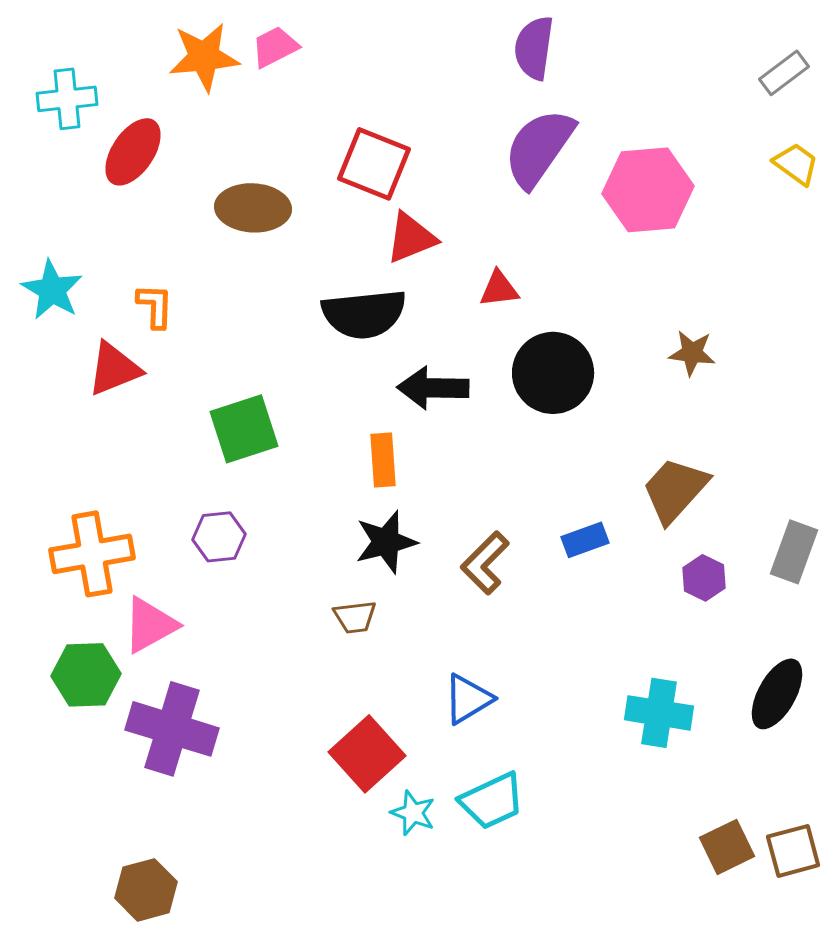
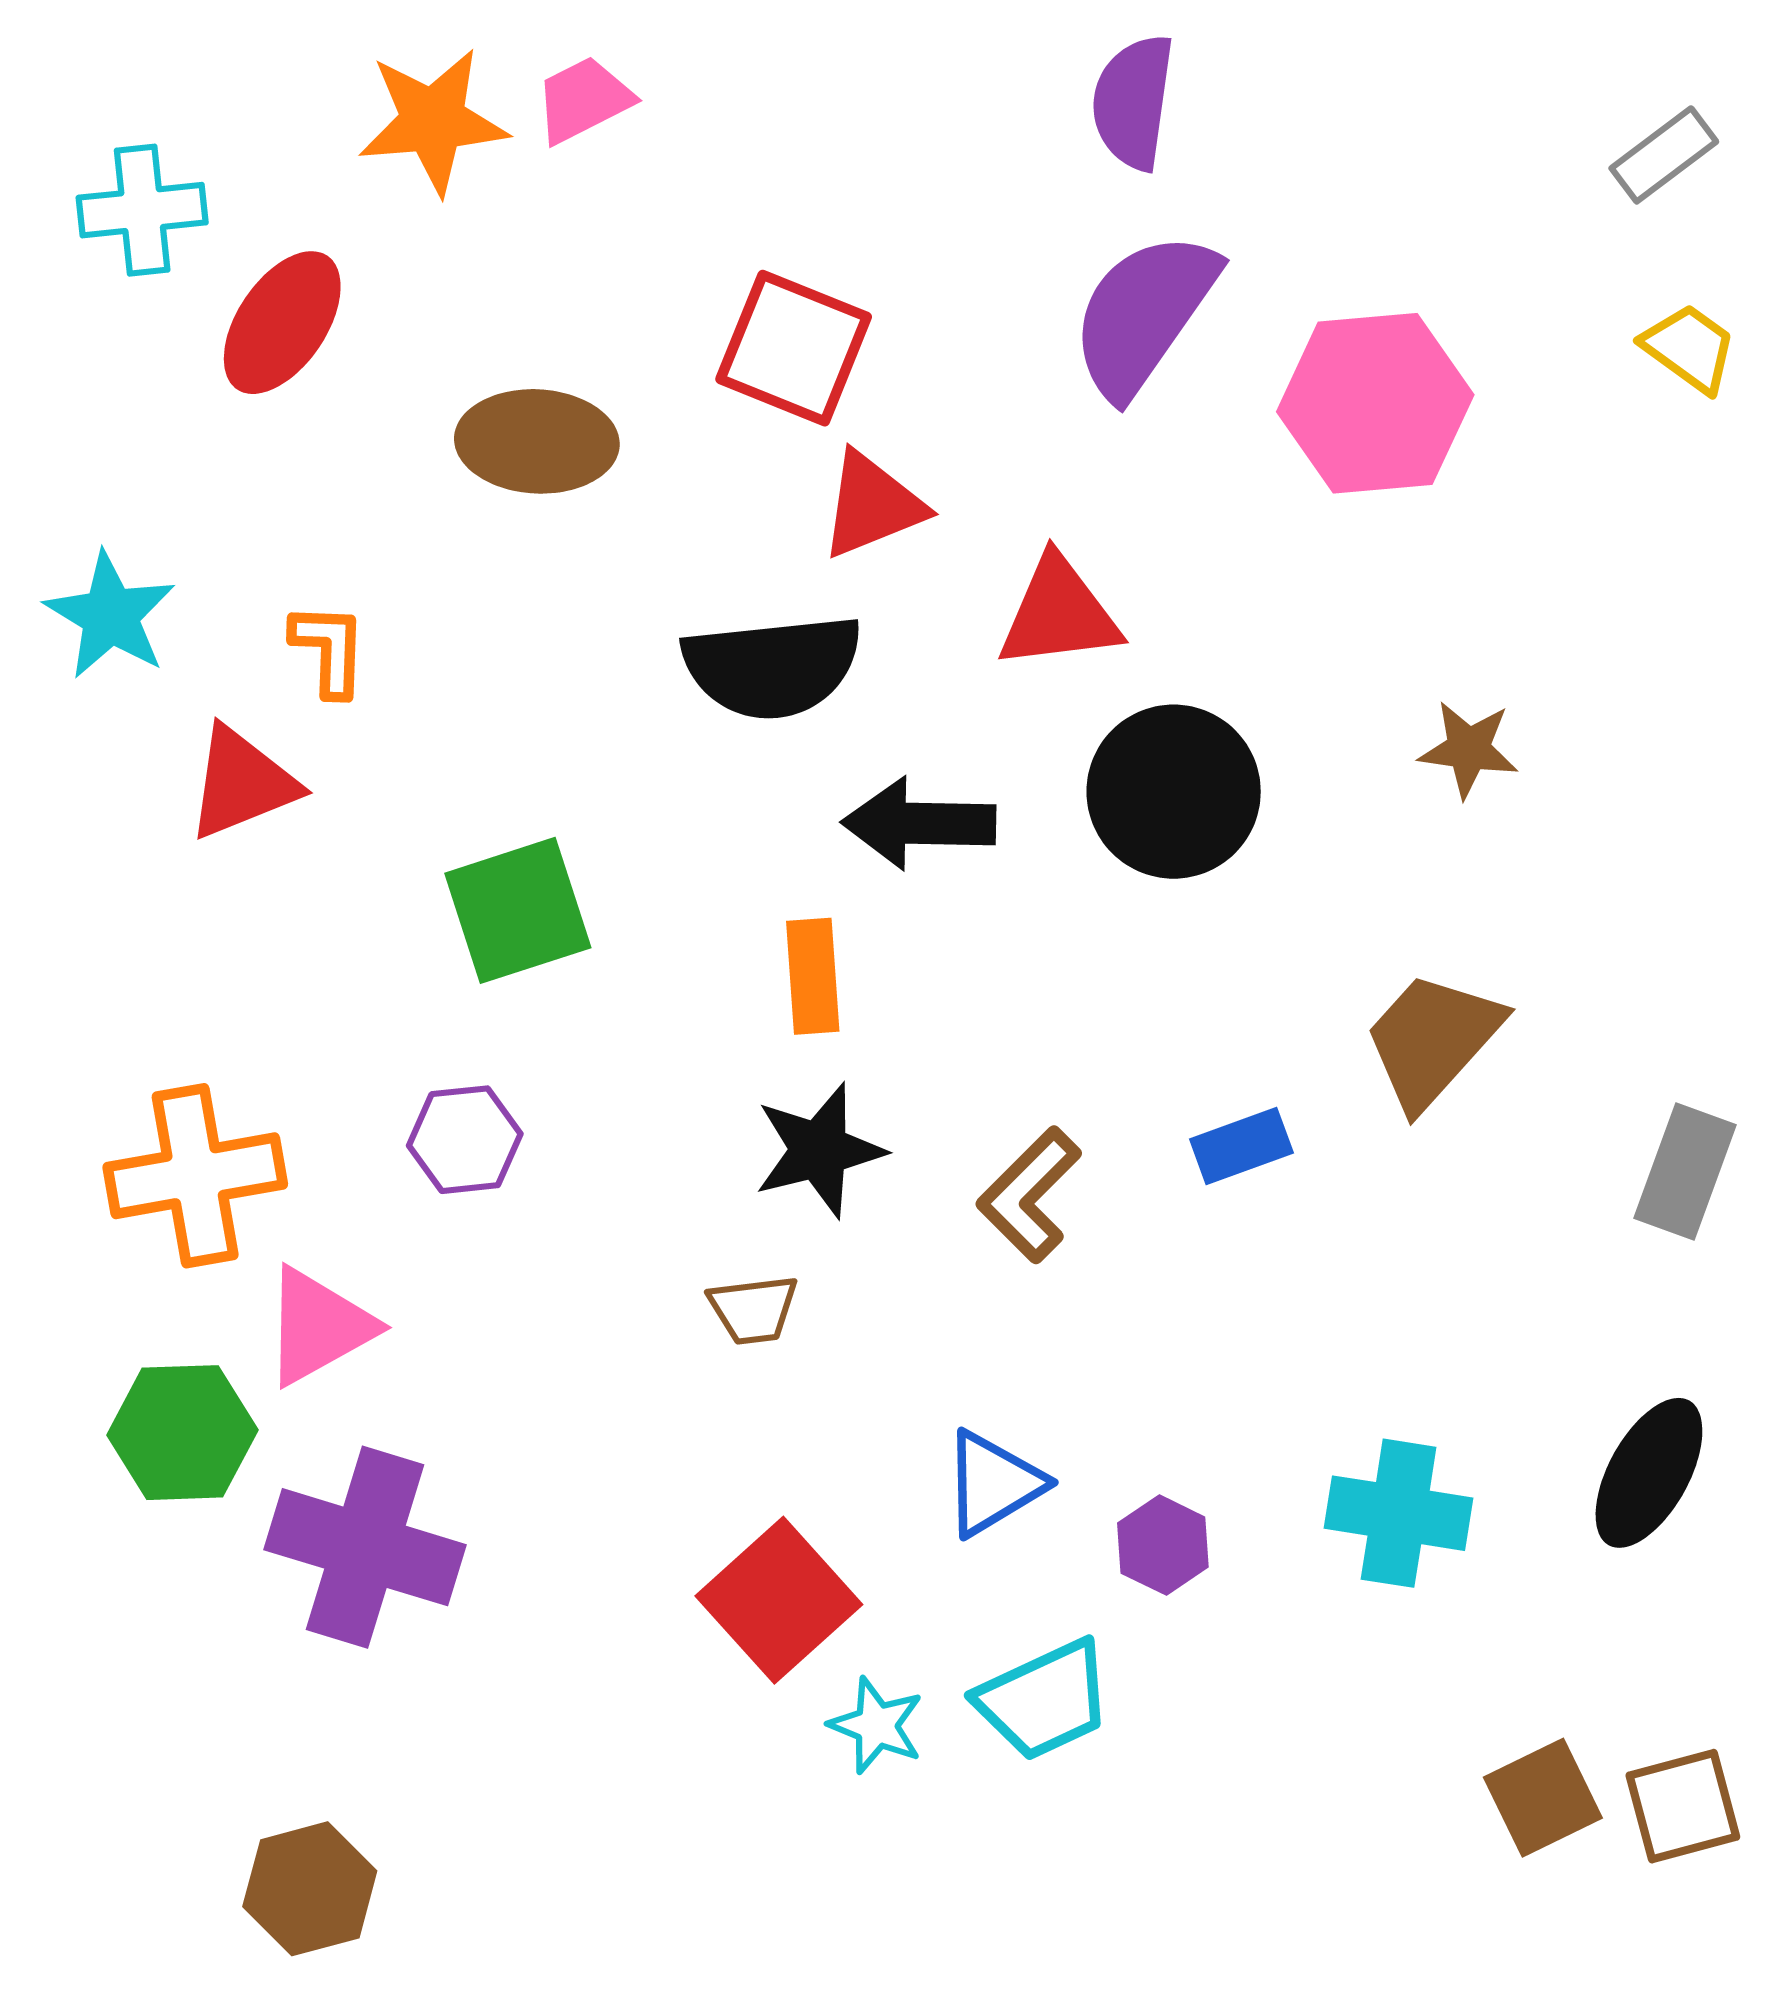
red triangle: (499, 289) -> (1059, 613), size x1.5
purple hexagon: (704, 578) -> (1163, 1545), moved

